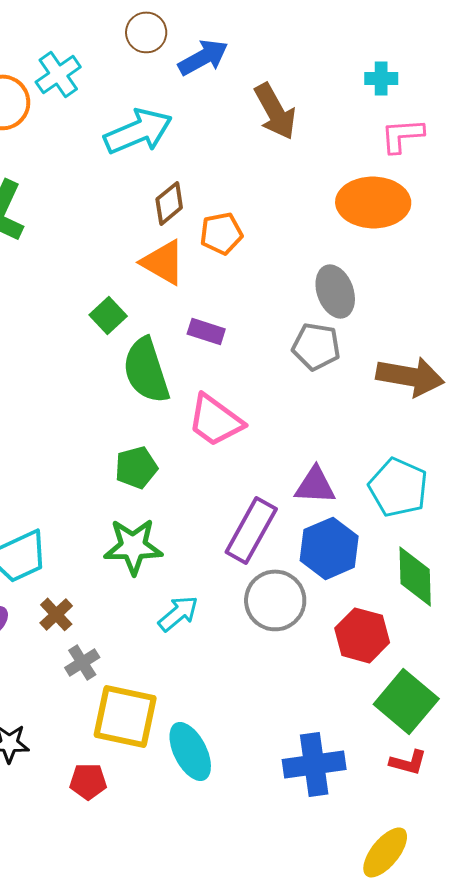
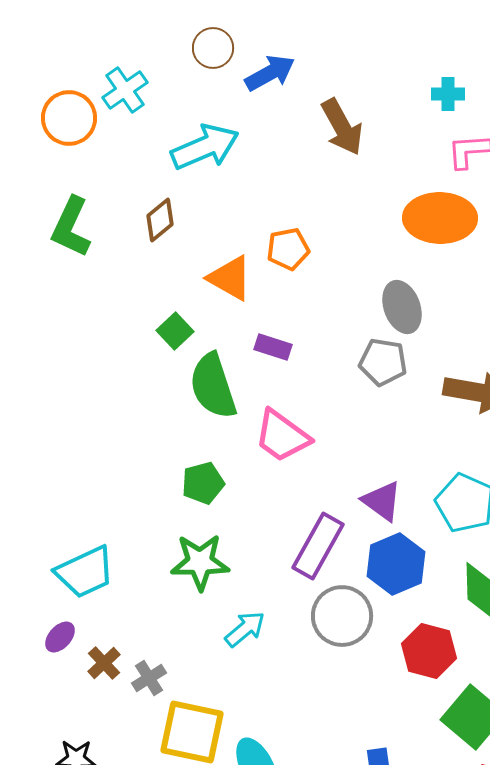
brown diamond: (169, 203) -> (160, 220), moved
purple triangle: (315, 485) -> (382, 501), turned 33
brown cross: (56, 614) -> (104, 663), moved

